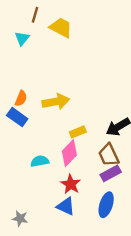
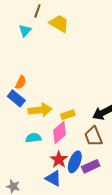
yellow arrow: (56, 102) -> (40, 110), moved
purple rectangle: (111, 173) -> (91, 166), moved
blue ellipse: (106, 205) -> (75, 162), moved

